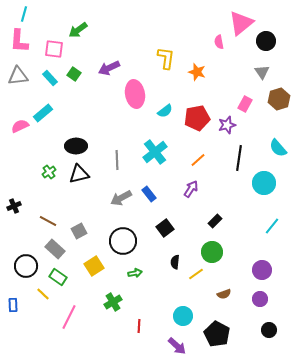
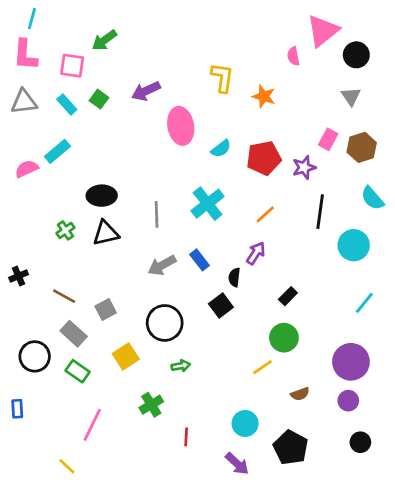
brown hexagon: (279, 99) -> (362, 147), moved
black semicircle: (175, 262) -> (234, 277), moved
purple circle: (262, 270) -> (351, 362), size x1.4
yellow line: (43, 294) -> (67, 466), moved

